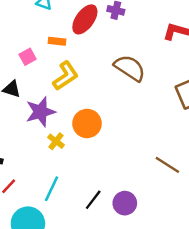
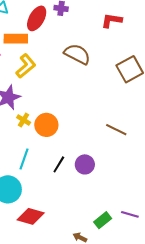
orange rectangle: (57, 41) -> (16, 39), size x1.6
orange circle: (87, 123) -> (46, 125), moved

